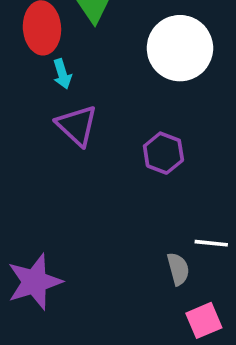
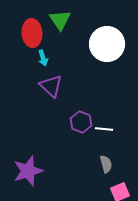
purple hexagon: (163, 153) -> (81, 122), moved
white line: (211, 243) -> (104, 129), moved

